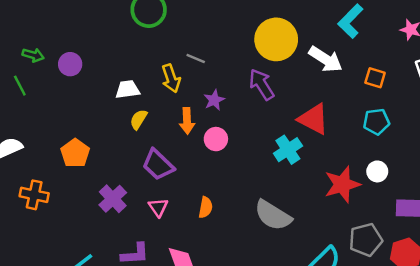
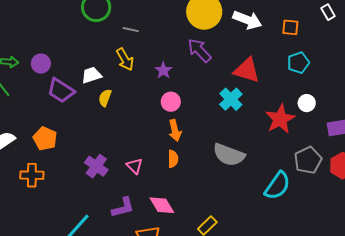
gray line: (196, 58) -> (131, 30), moved
orange arrow: (187, 121) -> (175, 130), moved
orange pentagon: (75, 153) -> (45, 139), moved
purple trapezoid: (158, 165) -> (61, 91), moved

